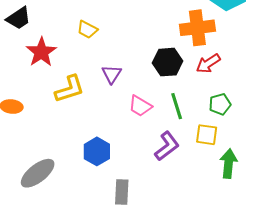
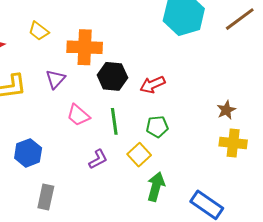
orange cross: (197, 28) -> (85, 47), moved
yellow square: (207, 135) -> (139, 155), turned 30
purple L-shape: (167, 146) -> (98, 159), size x0.7

